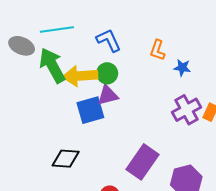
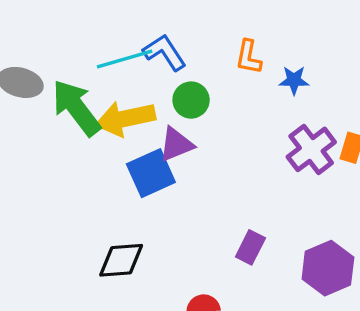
cyan line: (57, 29) -> (125, 59), moved
green circle: (107, 73) -> (191, 100), moved
purple rectangle: (143, 162) -> (250, 247), size x0.6

